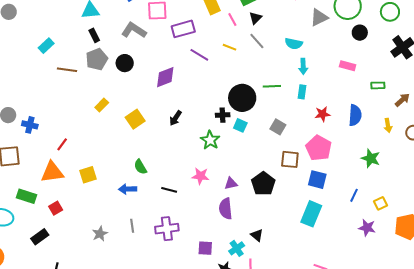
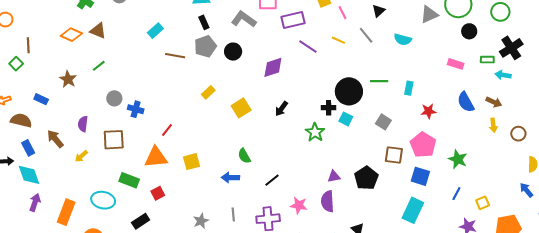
black triangle: (255, 18) -> (379, 11), moved
cyan arrow: (303, 66) -> (503, 75), moved, turned 98
green rectangle: (378, 85) -> (487, 60), moved
brown arrow: (402, 100) -> (494, 102), moved, turned 63
blue semicircle: (355, 115) -> (466, 102), moved, turned 145
green star: (371, 158) -> (458, 159), moved
pink star: (200, 176) -> (299, 205), moved
black line: (169, 190) -> (272, 180), turned -56

